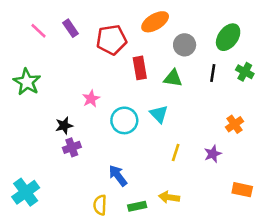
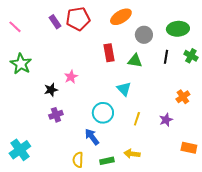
pink line: (38, 31) -> (15, 27), moved
green ellipse: (228, 37) -> (178, 29), turned 50
red pentagon: (111, 40) -> (78, 19), moved
cyan circle: (124, 120) -> (103, 113), moved
black star: (64, 126) -> (51, 90), moved

